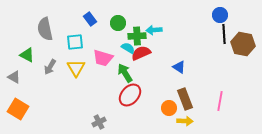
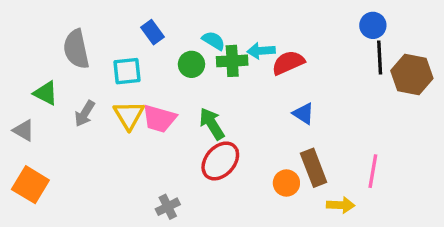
green circle: (118, 23) -> (191, 64), moved
cyan semicircle: (128, 48) -> (214, 41), moved
red semicircle: (141, 53) -> (288, 63), moved
pink trapezoid: (103, 58) -> (159, 119), moved
yellow arrow: (185, 121) -> (341, 205), moved

